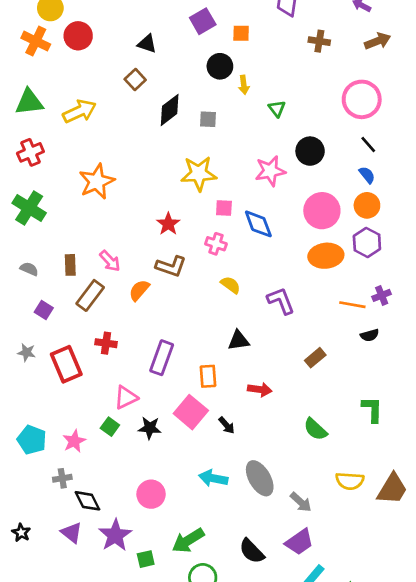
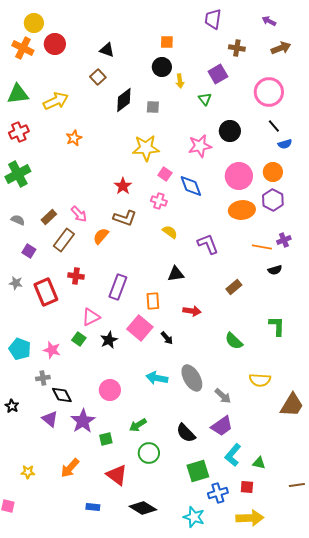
purple square: (203, 21) -> (218, 74), moved
orange square: (241, 33) -> (167, 42), moved
blue semicircle: (367, 175) -> (285, 144), moved, turned 112
orange star: (97, 182) -> (74, 138), moved, size x0.6
green cross: (29, 208) -> (18, 174), turned 30
pink square: (224, 208) -> (165, 174), turned 32
brown rectangle: (70, 265) -> (49, 217), turned 49
black star: (150, 428) -> (109, 340), turned -30
pink star: (74, 441) -> (52, 350), turned -30
brown trapezoid: (392, 489) -> (292, 405), moved
black star: (21, 533) -> (12, 406), moved
green arrow: (188, 541) -> (138, 425), size x0.7

